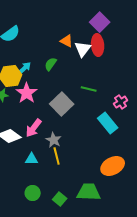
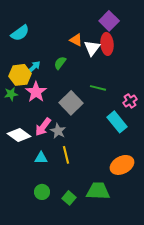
gray star: (54, 140) -> (58, 131), moved

